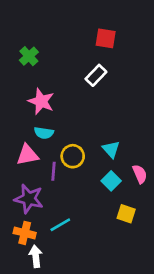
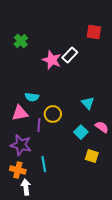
red square: (106, 38) -> (94, 32), moved
pink star: (41, 101) -> (52, 60), moved
cyan triangle: (111, 149) -> (88, 103), moved
pink semicircle: (140, 174) -> (102, 127), turned -32
cyan line: (60, 225) -> (44, 164), turned -70

